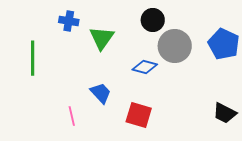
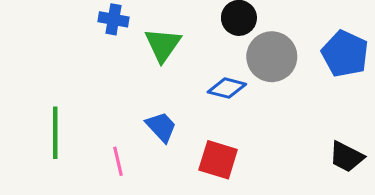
green line: (33, 58) -> (55, 133), moved

